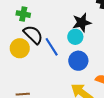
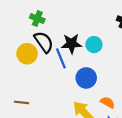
black star: (82, 23) -> (71, 44), moved
cyan circle: (75, 37) -> (94, 45), moved

